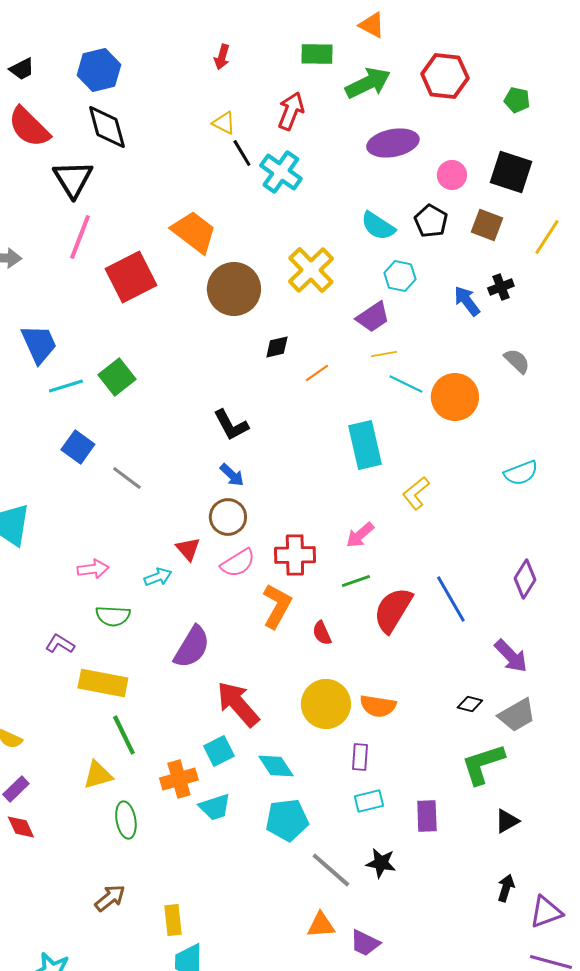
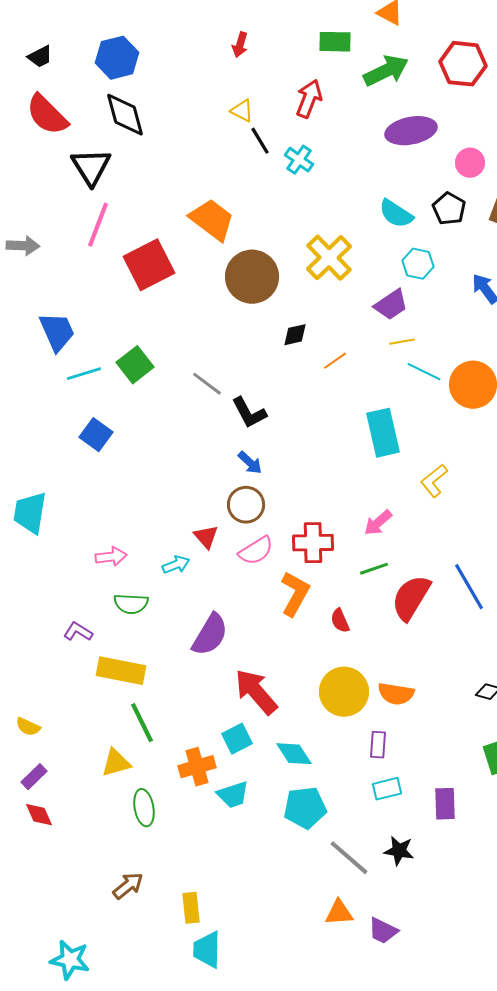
cyan cross: (281, 172) -> (299, 160), size x0.7
gray line: (127, 478) -> (207, 384), moved

